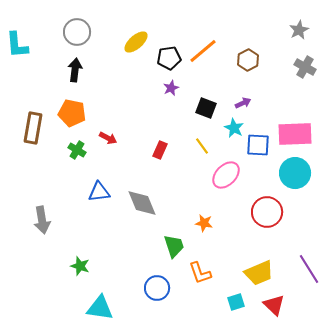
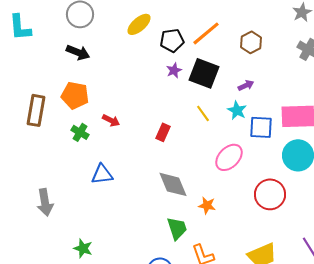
black arrow: (75, 70) -> (78, 52), turned 105
black square: (206, 108) -> (204, 73), moved, size x1.4
yellow line: (202, 146) -> (203, 113), moved
gray diamond: (142, 203) -> (173, 184), moved

